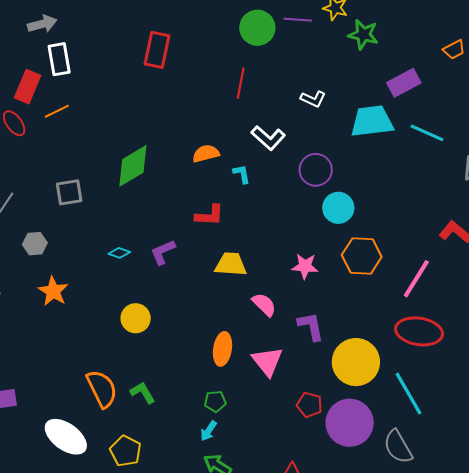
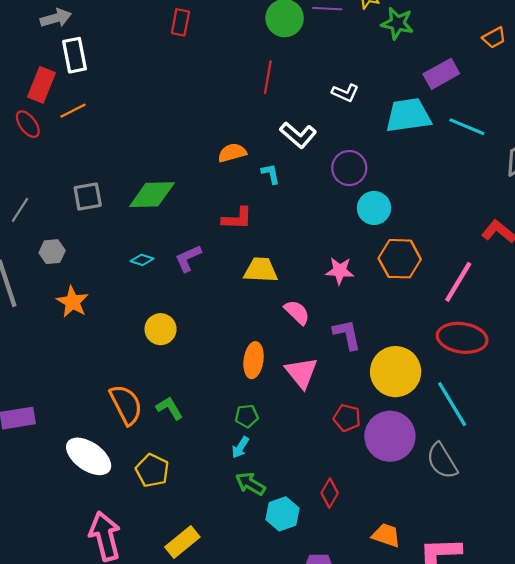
red rectangle: (157, 50) -> (180, 22), moved, size x0.7
green diamond: (133, 166) -> (152, 195), moved, turned 30

